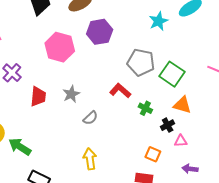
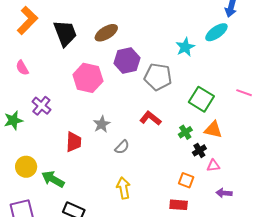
gray pentagon: (141, 62) -> (158, 77), moved
red trapezoid: (38, 96) -> (74, 142), moved
green cross: (145, 108) -> (185, 132), moved, turned 32

